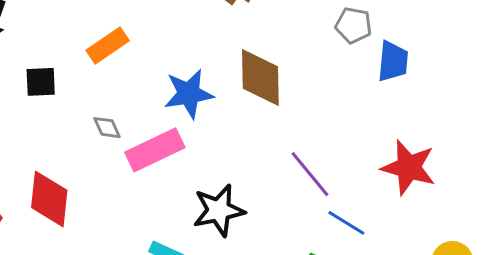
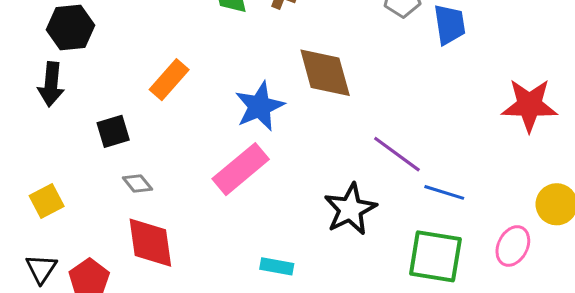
gray diamond: (107, 128) -> (137, 184), moved
red star: (409, 167) -> (529, 105), moved
black star: (219, 210) -> (350, 209), moved

